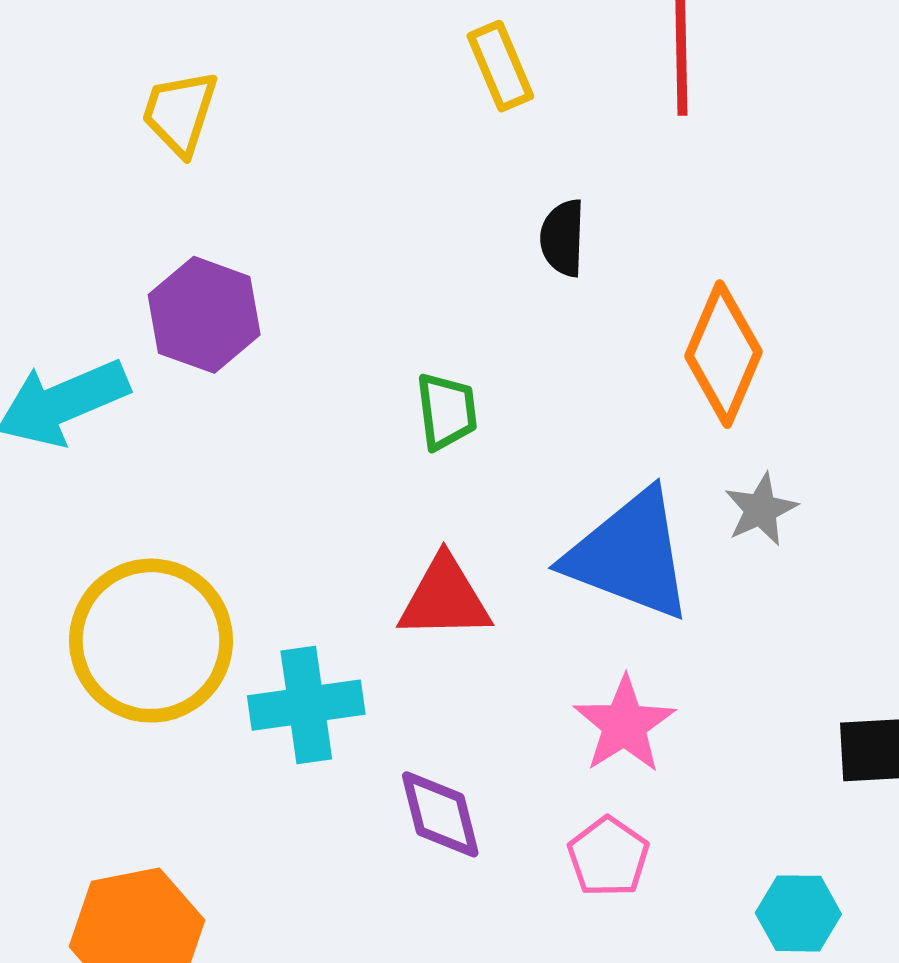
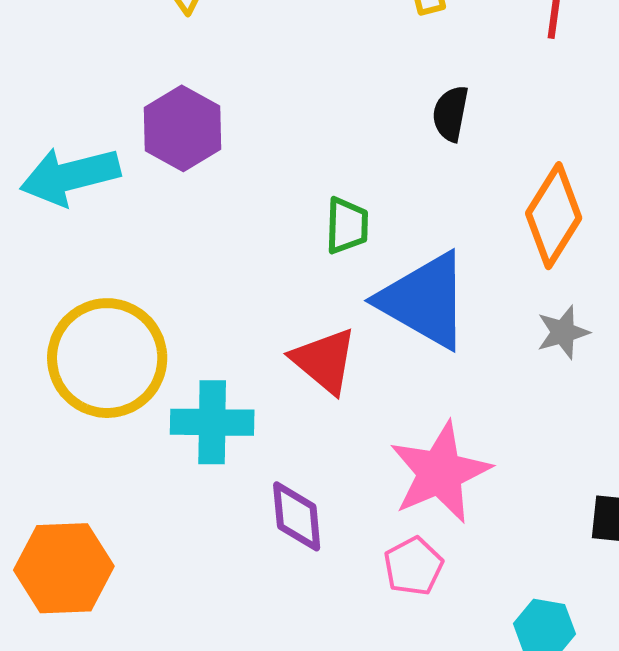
blue triangle: (630, 555) -> (424, 300), moved
red triangle: (445, 598) -> (324, 361), turned 32
pink star: (624, 725) -> (440, 472), size x1.4

